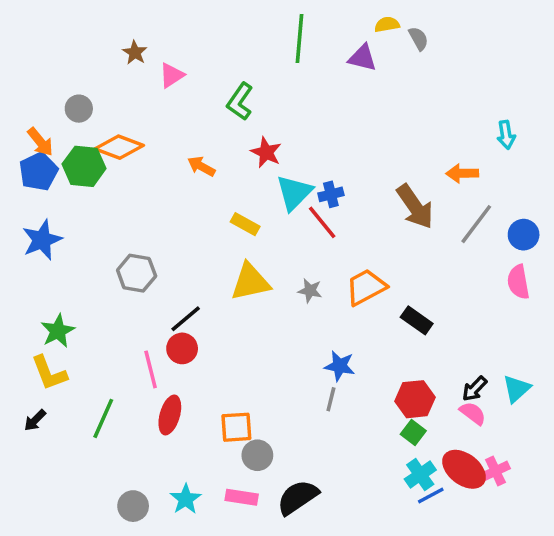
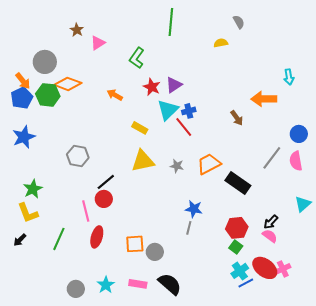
yellow semicircle: (387, 25) -> (221, 43), moved
purple triangle: (362, 58) -> (174, 85), moved, turned -48
gray circle: (79, 109) -> (45, 62), size x1.5
orange arrow: (462, 173) -> (264, 99), size x1.4
brown arrow: (415, 207) -> (237, 118), size x0.6
gray line: (476, 224) -> (272, 158), moved
black rectangle: (417, 320) -> (238, 183), size x1.4
cyan triangle: (517, 389) -> (303, 204), moved
gray circle: (257, 455) -> (155, 252), moved
black semicircle: (298, 497) -> (170, 284), turned 75

